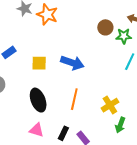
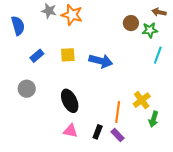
yellow square: (39, 63) -> (68, 55), moved
orange line: (74, 99) -> (118, 112), moved

